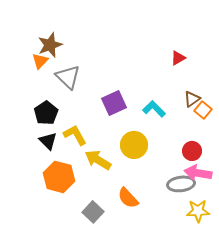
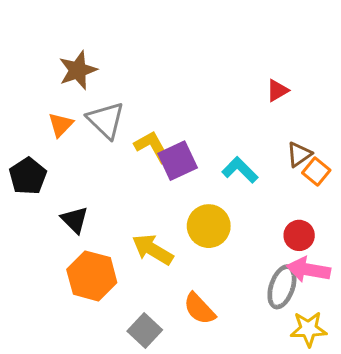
orange triangle: (40, 61) -> (61, 125), moved
black pentagon: (46, 113) -> (28, 176), moved
yellow L-shape: (75, 135) -> (153, 147), moved
gray ellipse: (181, 184) -> (282, 287), turned -64

